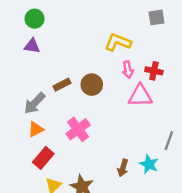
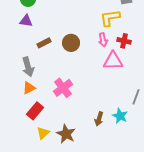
yellow L-shape: (118, 42) -> (110, 18), moved, turned -30
brown rectangle: (62, 85) -> (44, 43), moved
brown circle: (92, 85) -> (71, 43), moved
gray arrow: (35, 103) -> (28, 67), turned -60

